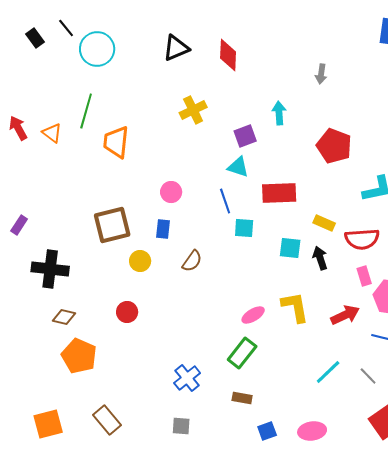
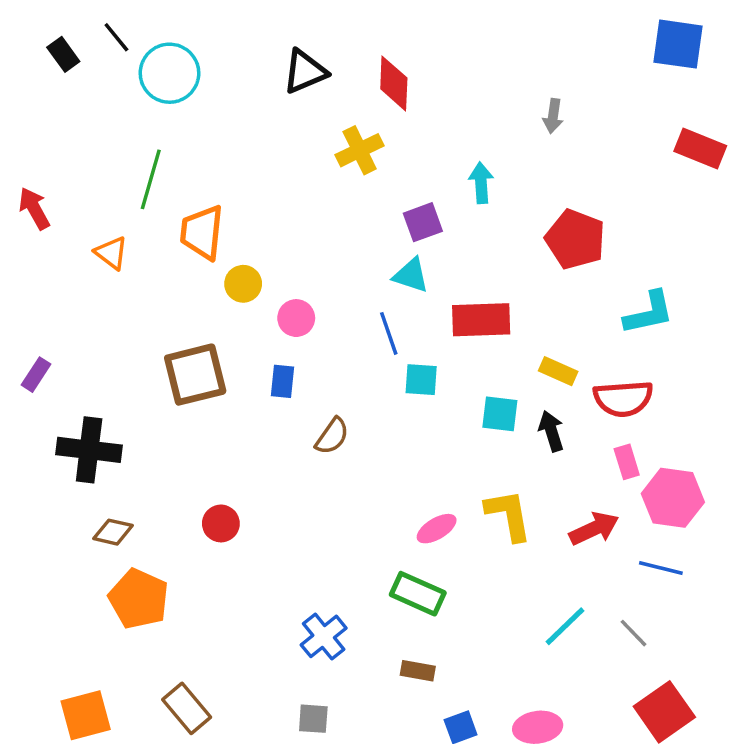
yellow cross: (193, 110) -> (360, 150), moved
orange triangle: (52, 133) -> (111, 253), moved
yellow circle: (140, 261) -> (243, 284), moved
green rectangle: (242, 353) -> (418, 594), turned 76

